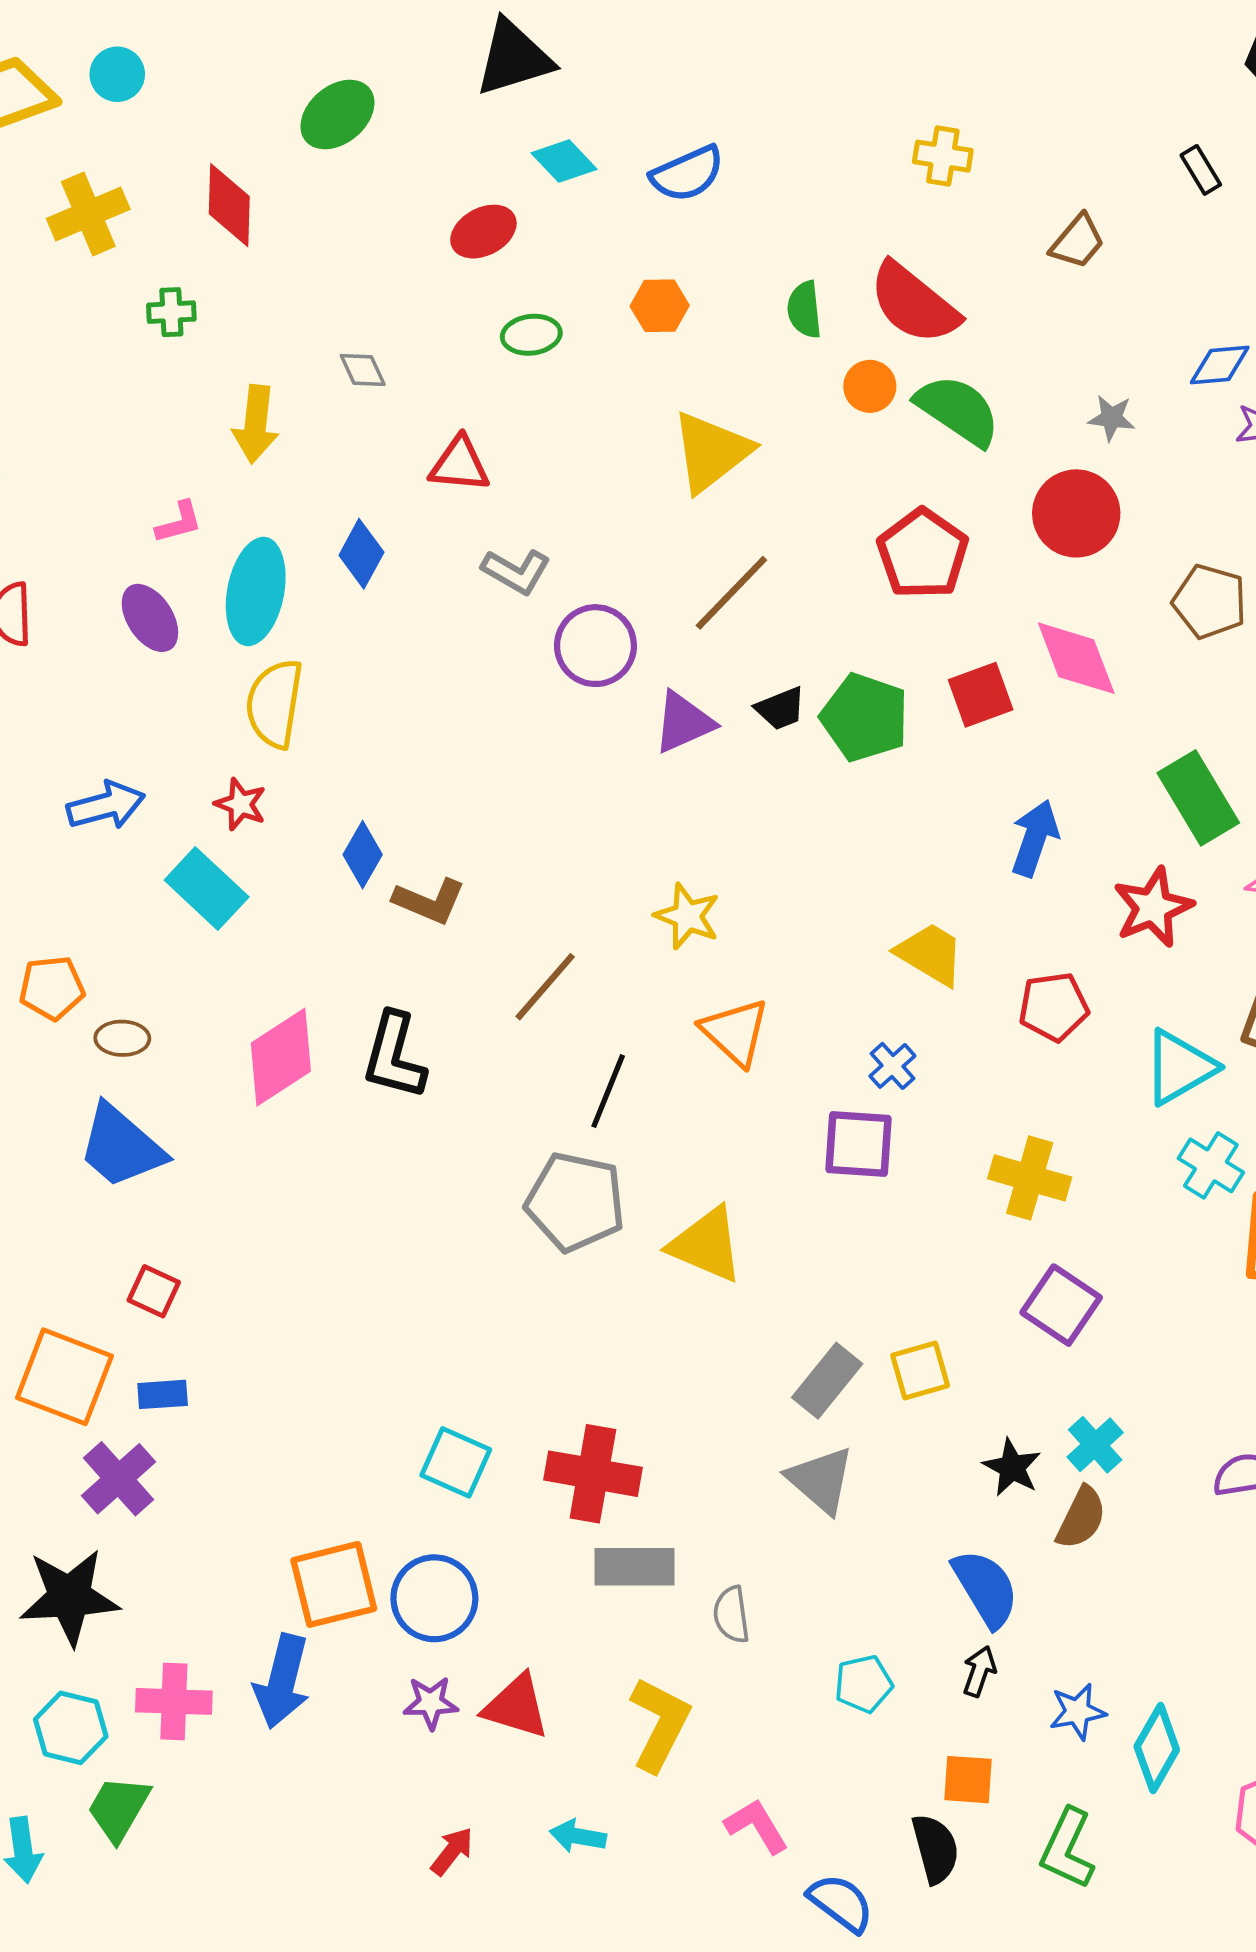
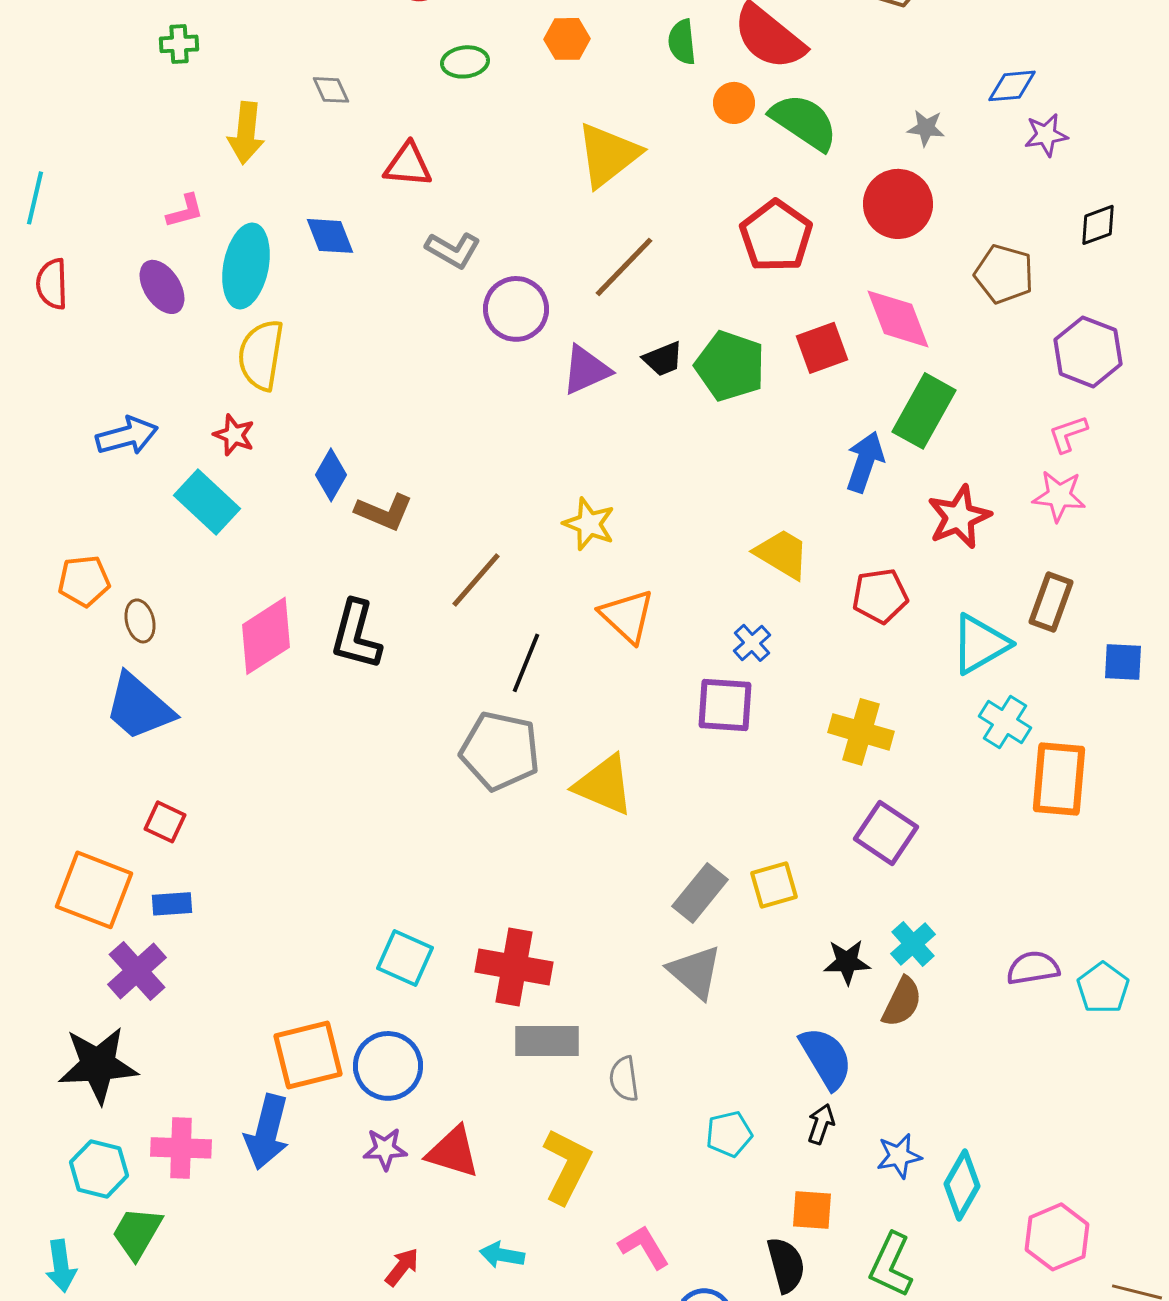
blue diamond: (361, 554) -> (330, 236), turned -50
green rectangle: (1198, 798) -> (924, 411), moved, turned 60
brown ellipse: (122, 1038) -> (140, 621), turned 75
black star: (1012, 1467) -> (847, 962), turned -30

